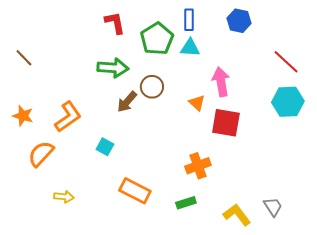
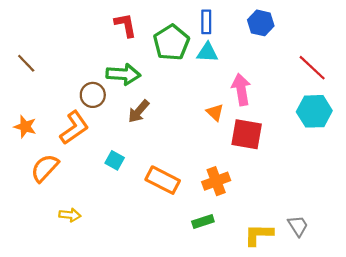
brown circle: (152, 87) -> (93, 95), moved
orange rectangle: (135, 191) -> (163, 180), moved
yellow L-shape: (237, 215) -> (259, 235), turned -52

